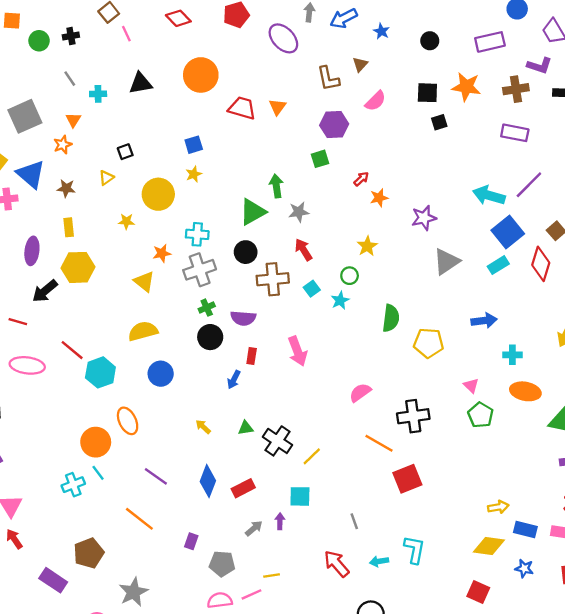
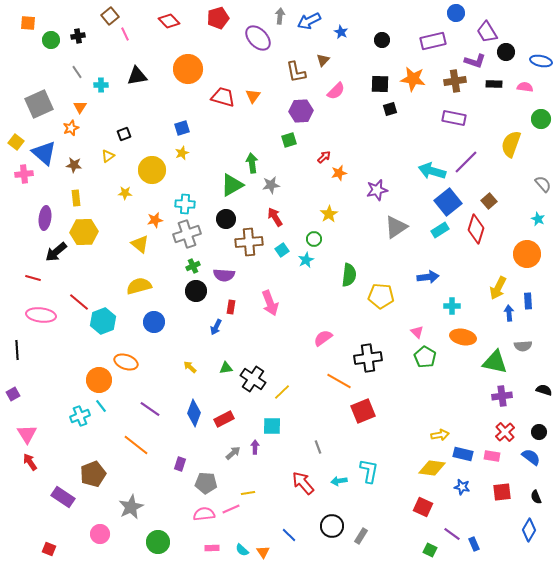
orange ellipse: (128, 421) -> (126, 362), turned -45

